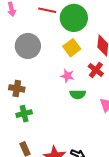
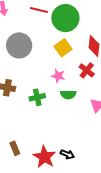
green cross: (24, 114) -> (37, 97), moved

